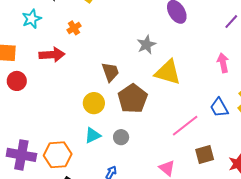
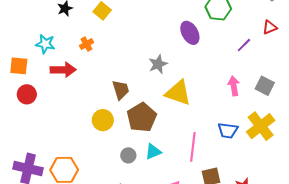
cyan star: (32, 19) -> (45, 44), moved, turned 30
blue trapezoid: (219, 108) -> (228, 130), turned -55
pink line: (185, 126) -> (193, 147), turned -48
cyan triangle: (93, 135) -> (153, 152), moved

